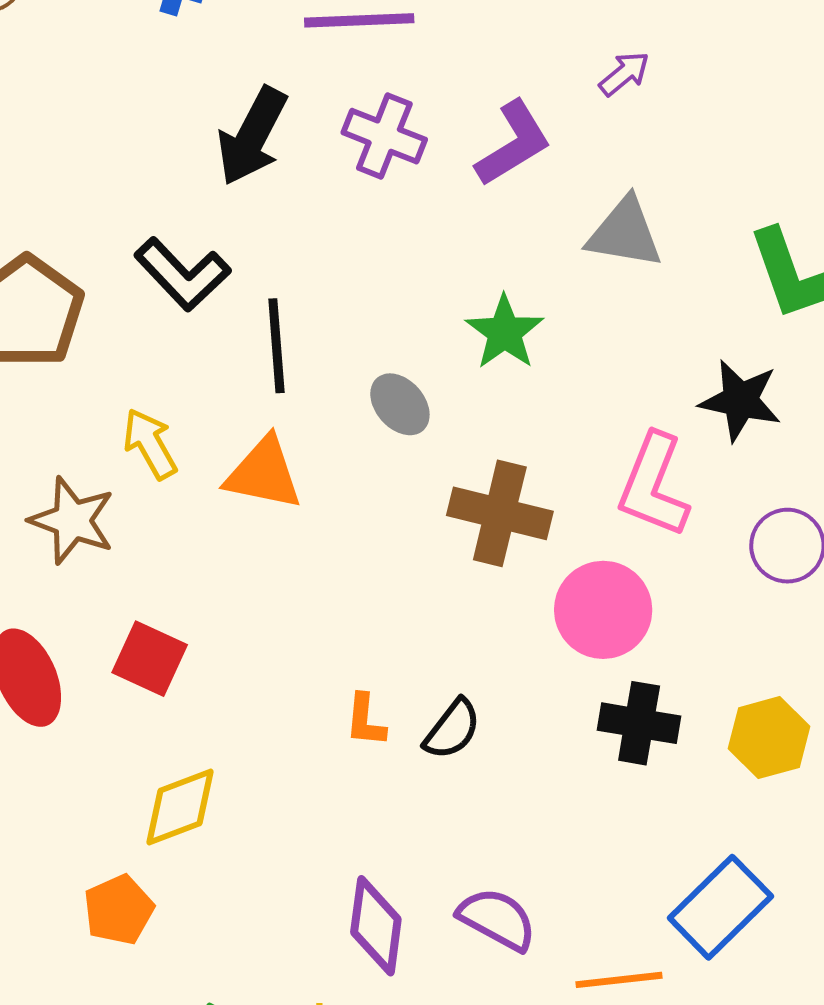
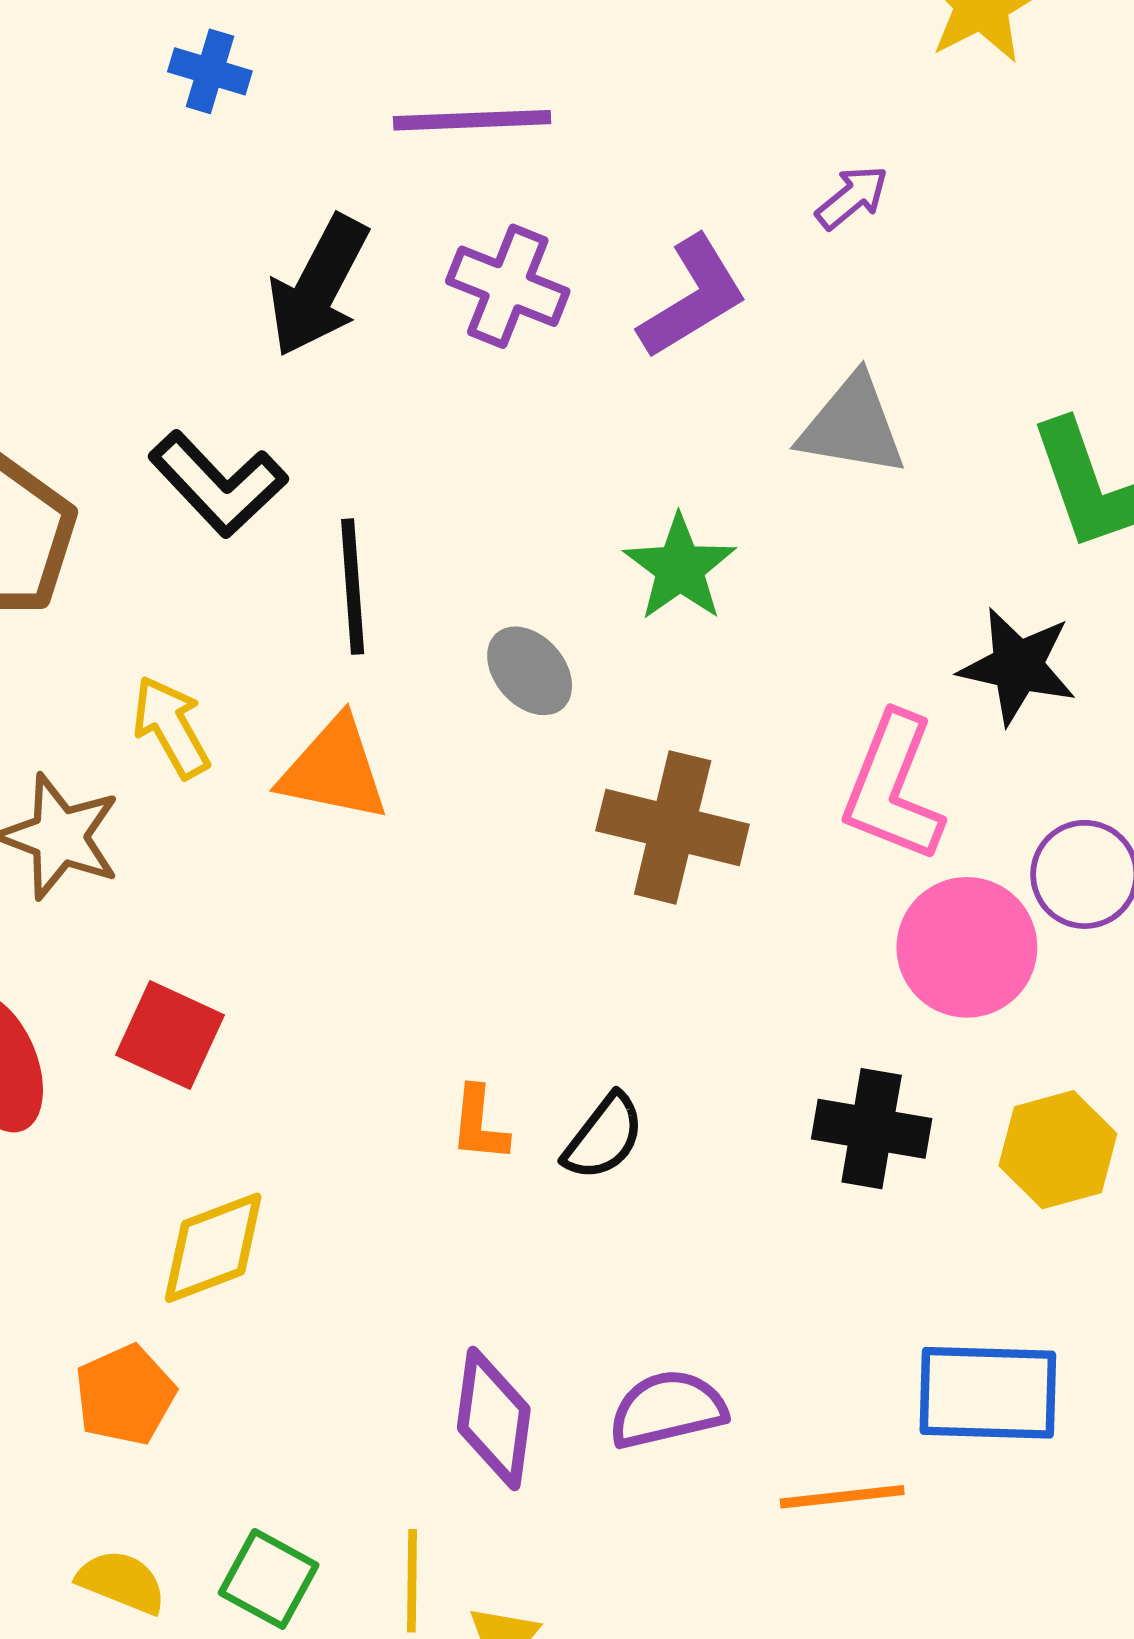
pink circle: (603, 610) -> (967, 947), moved
blue rectangle: (720, 907) -> (988, 1393), turned 46
purple semicircle: (497, 919) -> (668, 1409), turned -42

